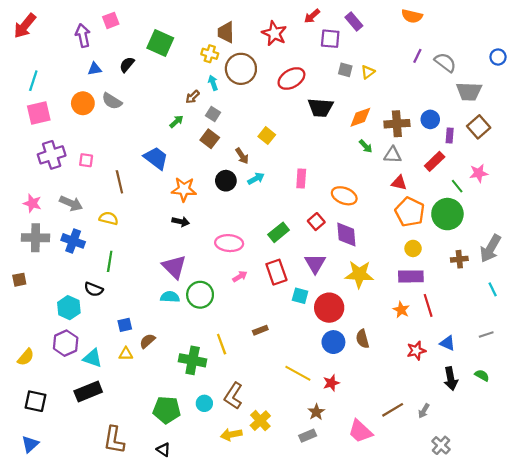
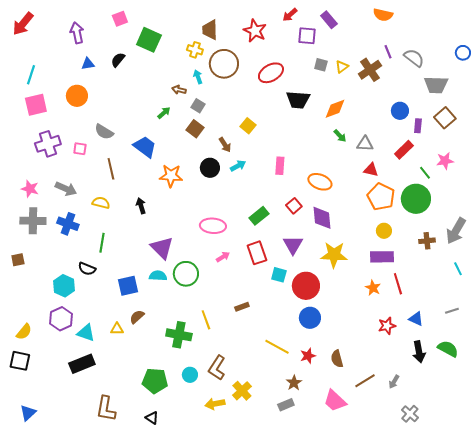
pink square: (111, 20) -> (120, 19), moved
purple line: (417, 56) -> (388, 52), turned -48
brown arrow: (193, 97) -> (179, 90), turned 56
gray semicircle: (112, 101) -> (104, 132), moved
brown cross: (397, 124) -> (370, 70), moved, turned -30
black arrow: (181, 222) -> (141, 206), moved, turned -119
blue square: (125, 325) -> (128, 286), moved, size x1.5
brown semicircle: (362, 339) -> (337, 359), moved
green semicircle: (482, 375) -> (448, 349), size x1.5
black square: (35, 401) -> (20, 361), moved

